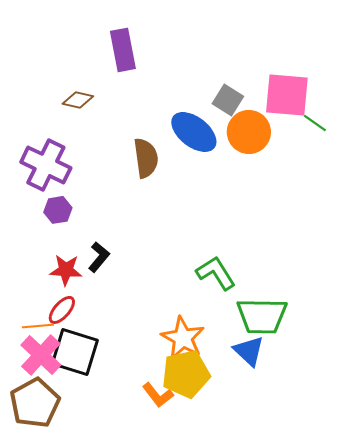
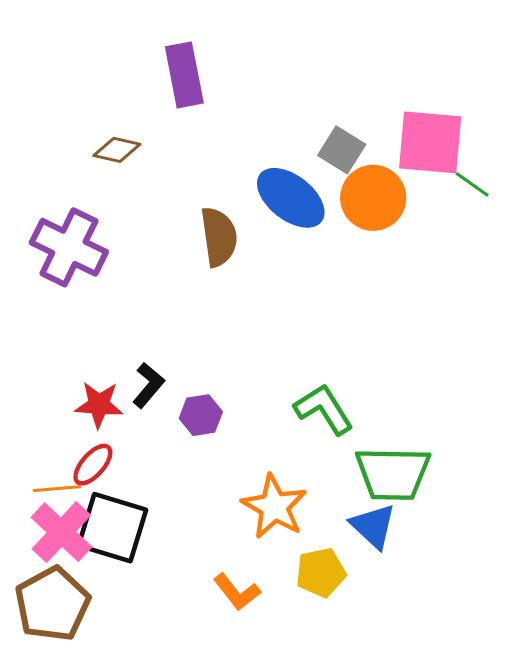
purple hexagon: (58, 210) -> (201, 415), moved
yellow pentagon: (186, 374) -> (321, 573), moved, size x0.7

